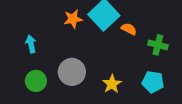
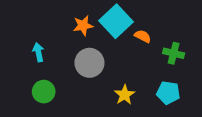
gray circle: (72, 72) -> (89, 63), moved

